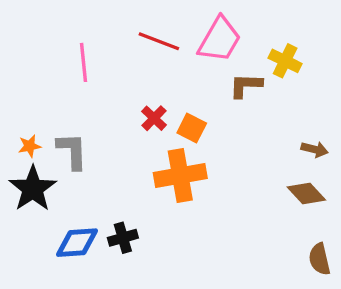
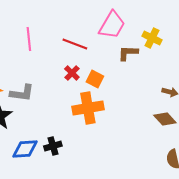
red line: (159, 41) -> (75, 44), moved
gray L-shape: (72, 151) -> (22, 93), turned 100

